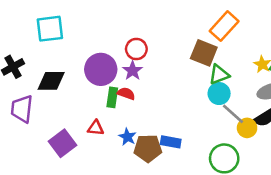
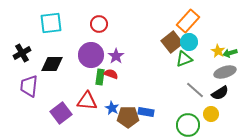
red circle: (136, 49) -> (99, 24), moved
brown square: (204, 53) -> (172, 42), turned 30
cyan circle: (219, 94) -> (189, 42), moved
red triangle: (96, 128) -> (87, 101), size x1.5
yellow circle: (247, 128) -> (211, 114), moved

